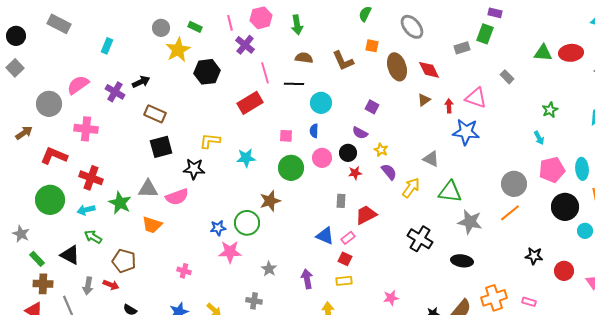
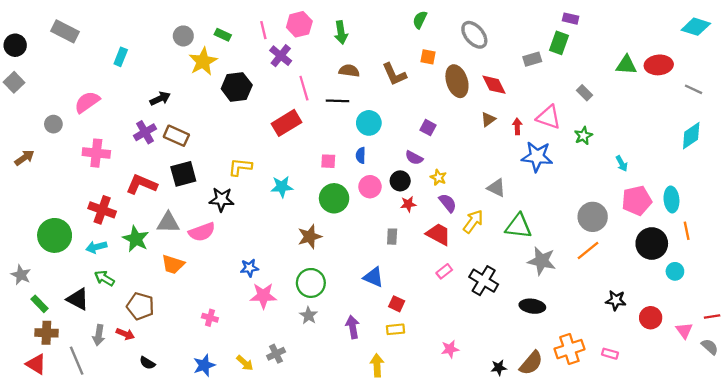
purple cross: (115, 92) -> (145, 132), moved, turned 30
gray circle: (49, 104) -> (53, 124), size x0.6
green star: (550, 110) -> (583, 136), moved
red L-shape: (54, 156) -> (142, 184), moved
red trapezoid: (366, 215) -> (438, 234), moved, turned 55
green circle: (247, 223) -> (311, 283), moved
pink rectangle: (348, 238) -> (444, 271), moved
gray cross: (254, 301) -> (276, 354), moved, turned -35

